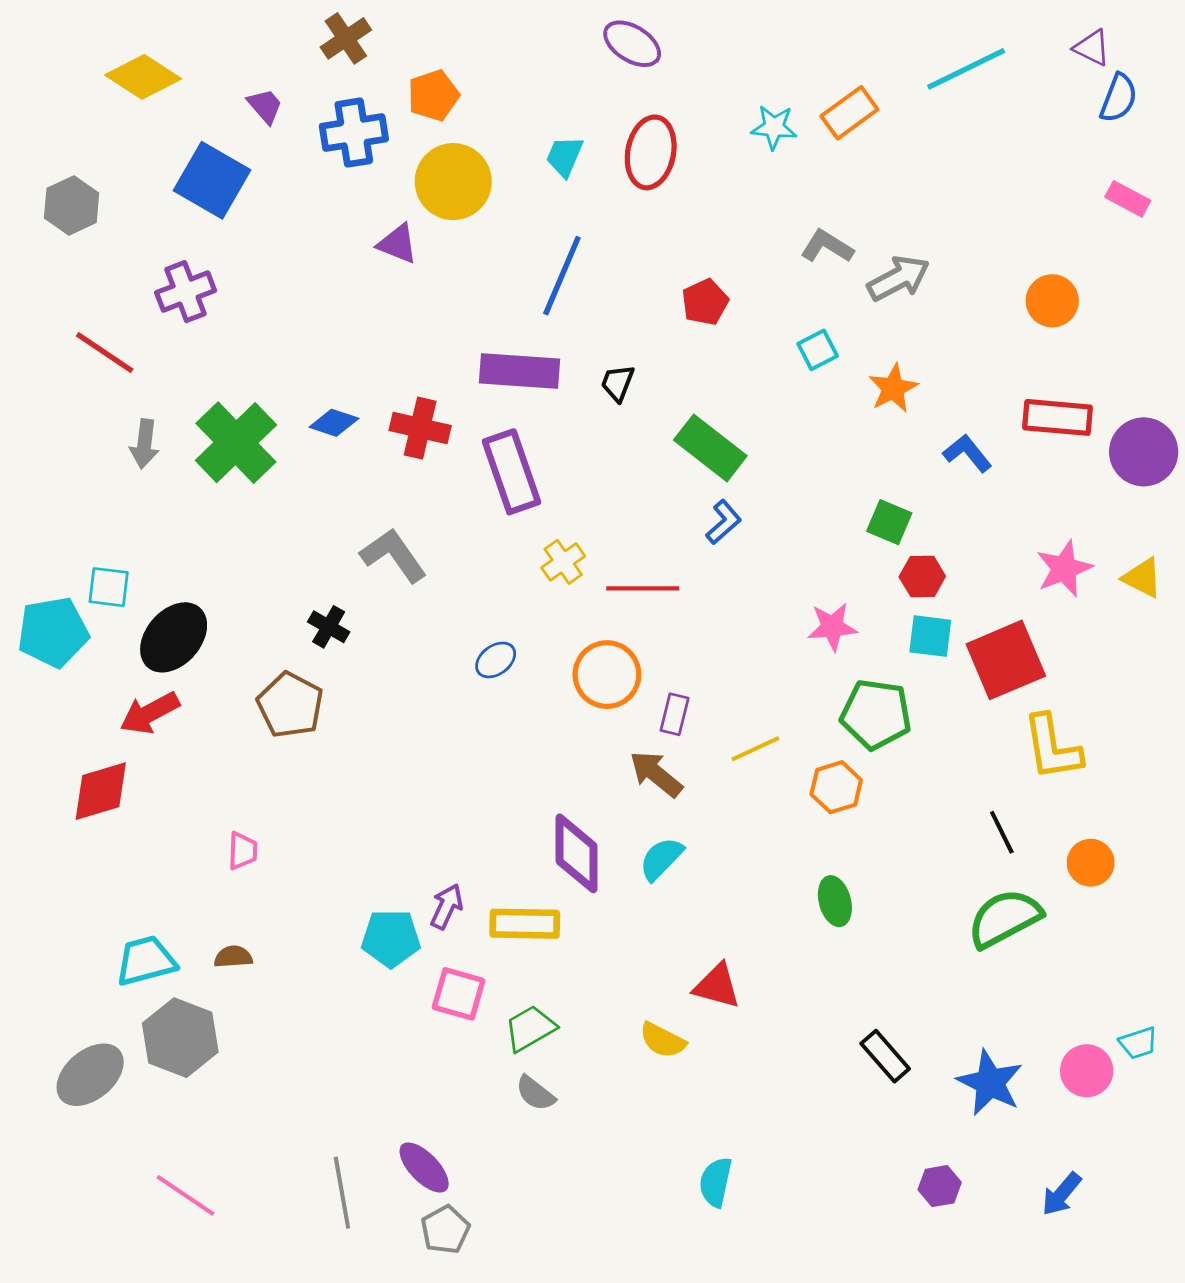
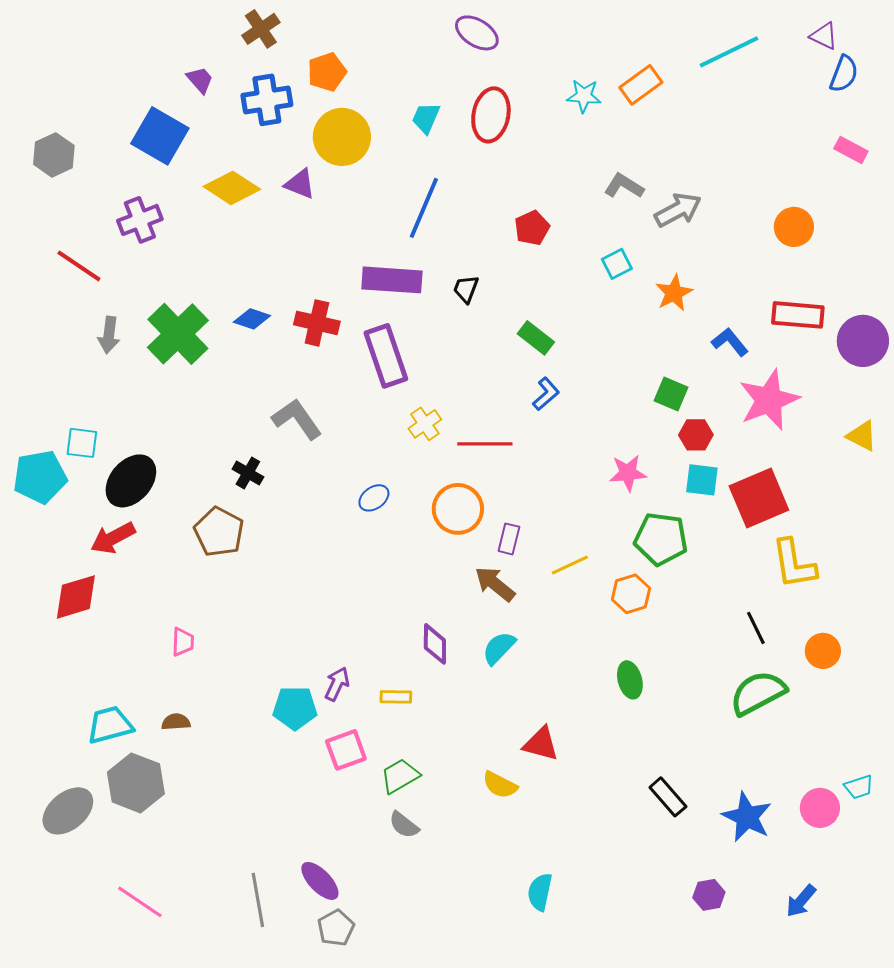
yellow diamond: (143, 77) -> (232, 188), moved
green rectangle: (710, 448) -> (536, 338), size x0.7
pink star: (1064, 569) -> (769, 400), moved, size x1.4
purple diamond: (576, 853) -> (435, 644), size x0.7
yellow rectangle: (525, 924) -> (396, 697), size x0.6
pink square: (459, 994) -> (346, 750), turned -36

